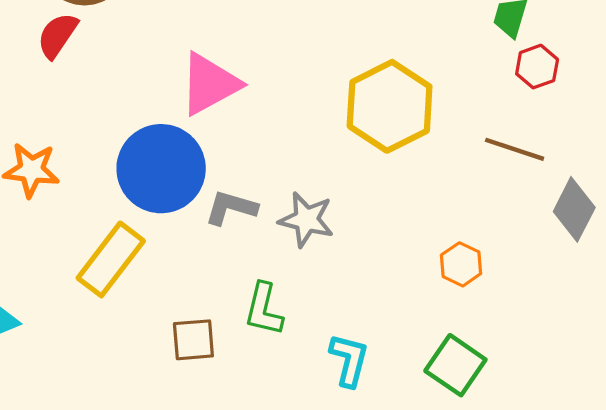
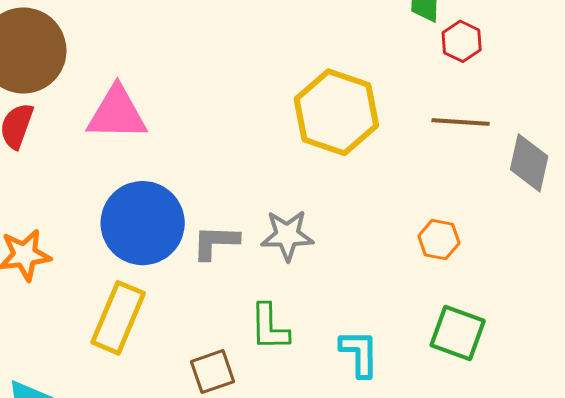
pink triangle: (210, 84) -> (117, 113), moved, turned 44

